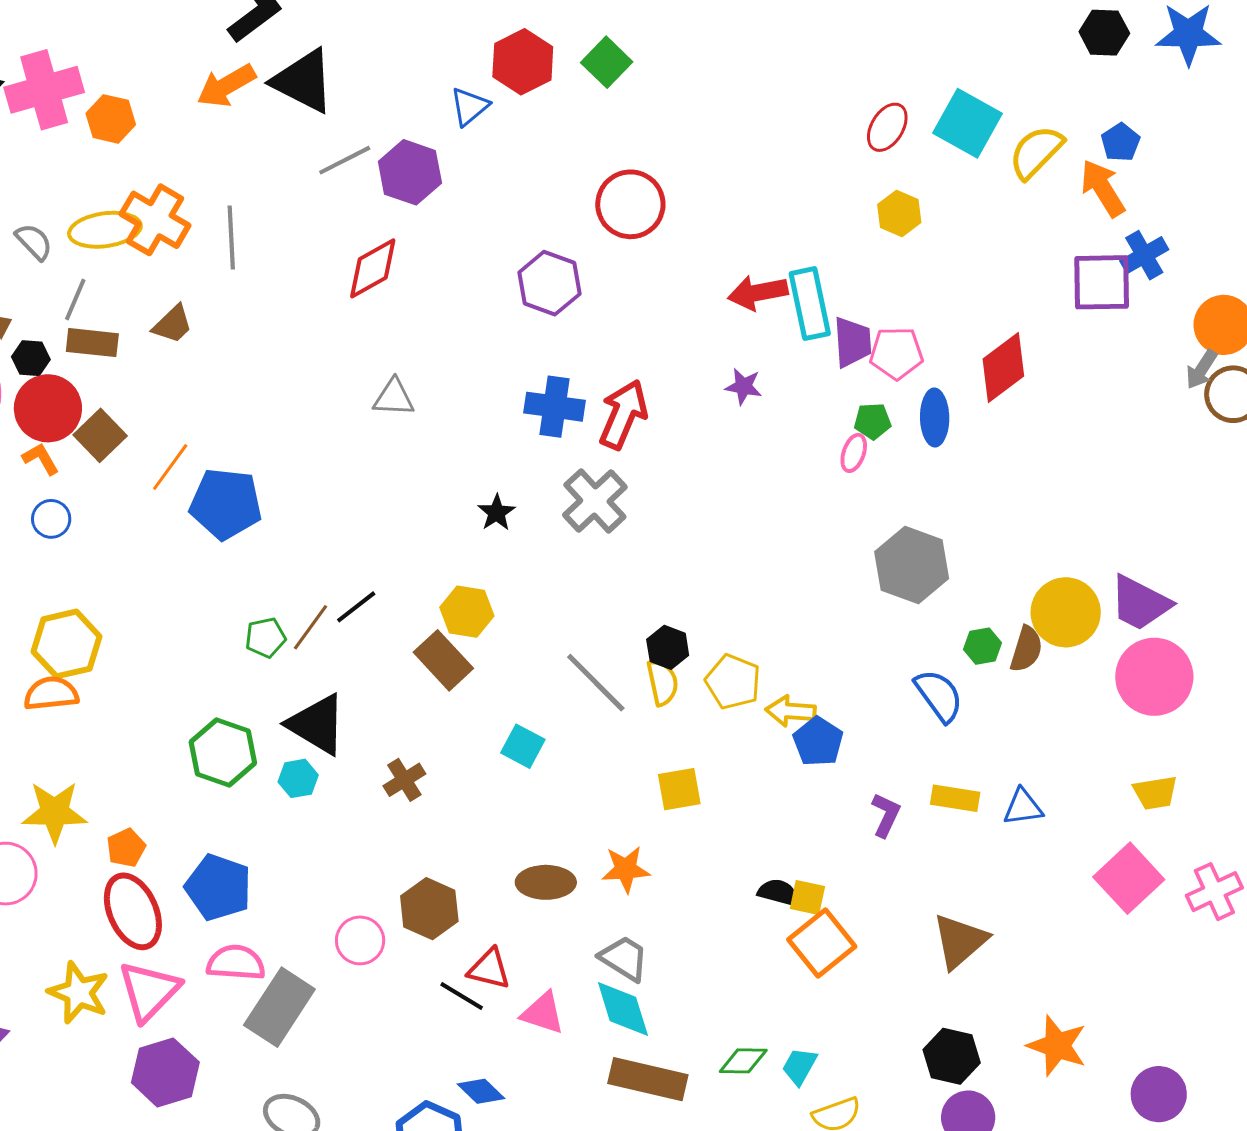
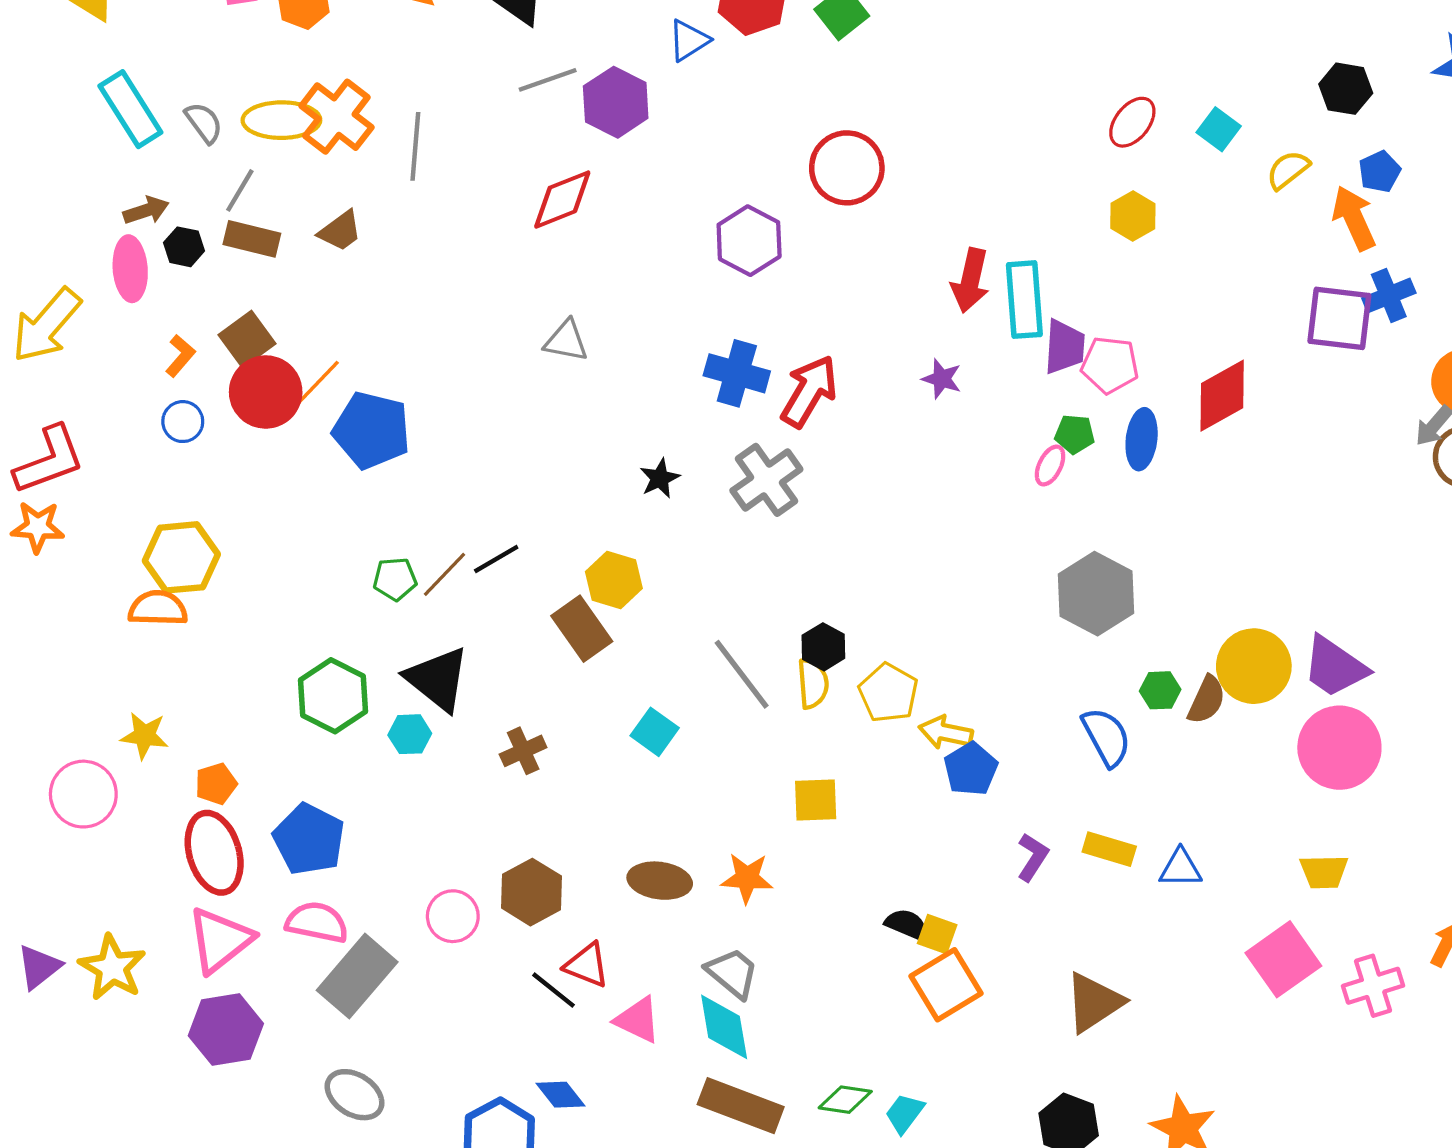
black hexagon: (1104, 33) -> (1346, 89), moved
cyan square: (967, 123) -> (1219, 129), size x0.6
yellow semicircle: (1036, 152) -> (1288, 170), size x0.7
red arrow: (758, 293) -> (970, 280), turned -74
red circle: (48, 408) -> (266, 392), moved
orange L-shape: (41, 459) -> (180, 356), turned 63
yellow star: (55, 812) -> (145, 736), size x0.7
yellow star: (79, 993) -> (112, 968), moved

